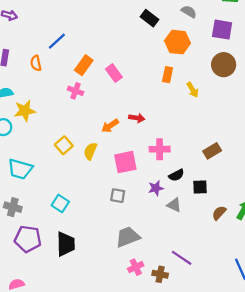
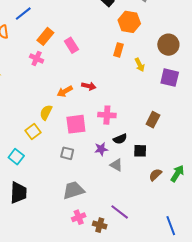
purple square: (222, 30) -> (170, 78), moved
yellow square: (64, 145) -> (33, 132), moved
brown rectangle: (212, 151) -> (153, 120), turned -35

